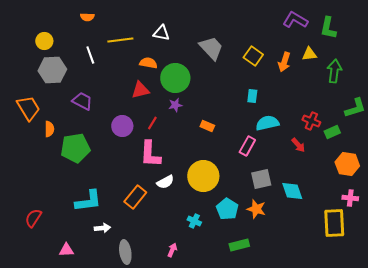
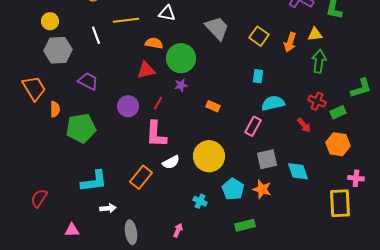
green arrow: (334, 71) -> (319, 61), moved
orange hexagon: (347, 164) -> (338, 144), moved

